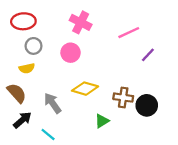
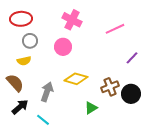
purple line: (148, 55) -> (132, 58), moved
brown cross: (123, 98) -> (110, 87), turned -30
gray arrow: (53, 103) -> (47, 92), turned 54

